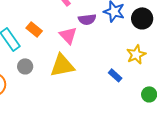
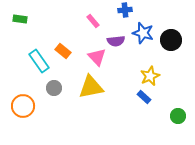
yellow star: (136, 54) -> (150, 76), moved

